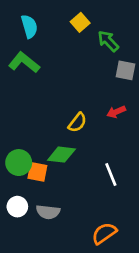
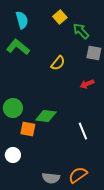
yellow semicircle: (77, 122) -> (58, 63), moved
green circle: (19, 163) -> (13, 108), moved
gray semicircle: (48, 212) -> (51, 178), moved

